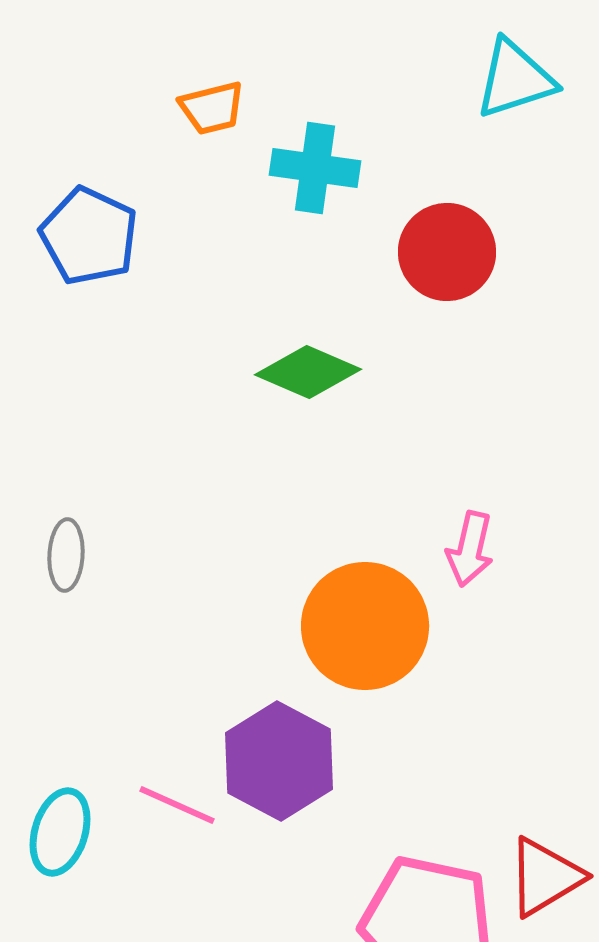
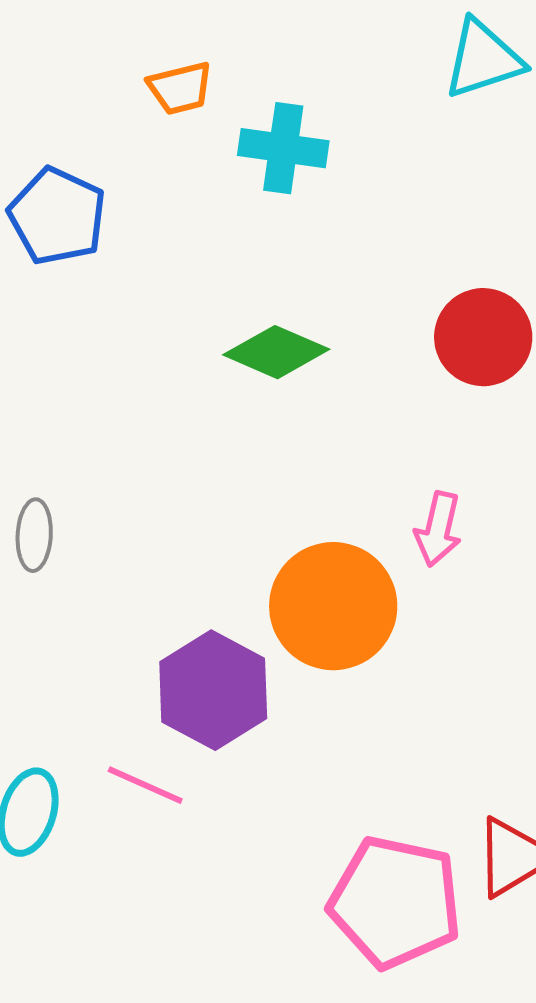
red circle: (447, 252) -> (483, 337), moved
purple hexagon: (279, 761) -> (213, 690), moved

